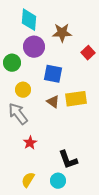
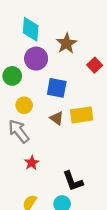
brown star: (62, 33) -> (66, 43), turned -30

